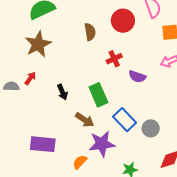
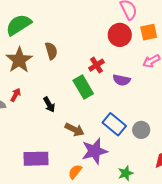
red circle: (123, 21) -> (120, 35), moved
brown semicircle: (90, 32) -> (51, 51), moved
green rectangle: (98, 95) -> (83, 87), moved

